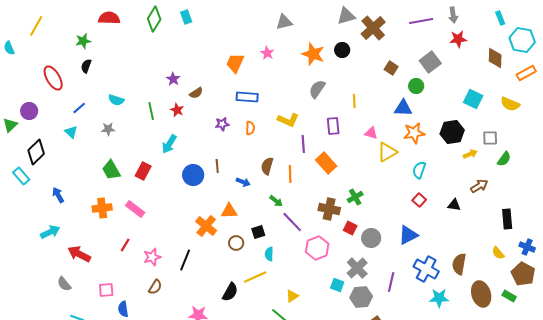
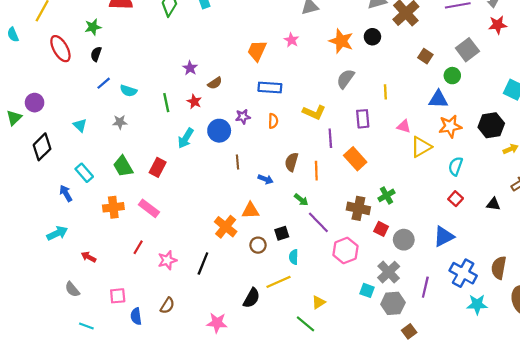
red ellipse: (53, 78) -> (60, 49), moved
blue line: (79, 108) -> (104, 83), moved
blue circle: (193, 175) -> (219, 131), moved
cyan rectangle: (21, 176) -> (84, 173), moved
red arrow: (79, 254) -> (89, 257), size x0.6
brown semicircle: (155, 287) -> (167, 306), moved

